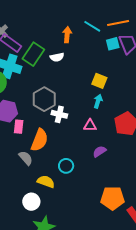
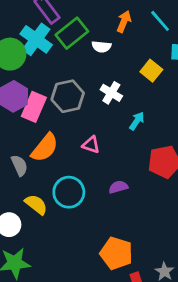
yellow square: (99, 81) -> (151, 71), moved
white cross: (59, 114) -> (111, 93), moved
pink triangle: (90, 125) -> (91, 145), moved
pink rectangle: (19, 127) -> (34, 107), moved, size x1.5
cyan circle: (66, 166) -> (69, 192), size x1.5

